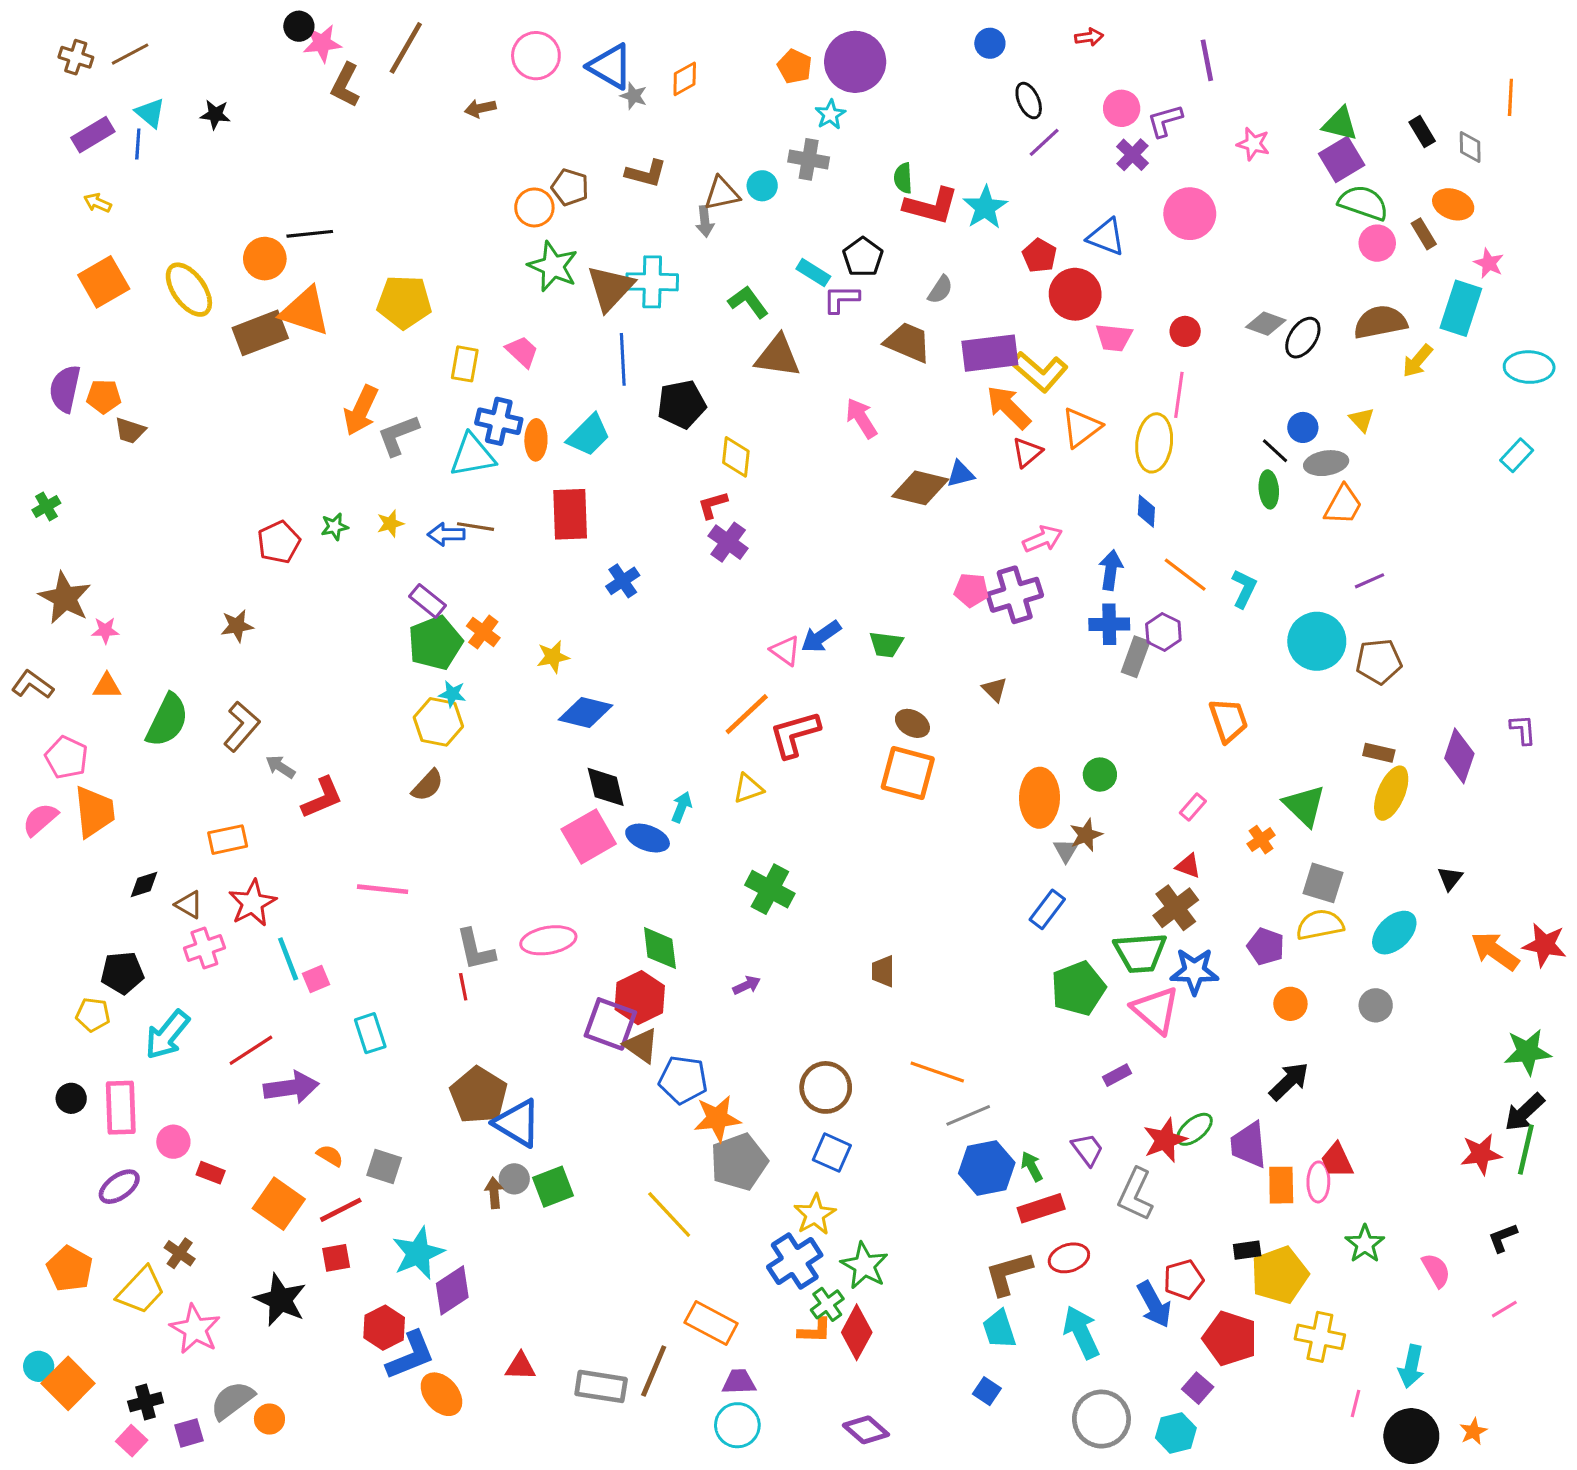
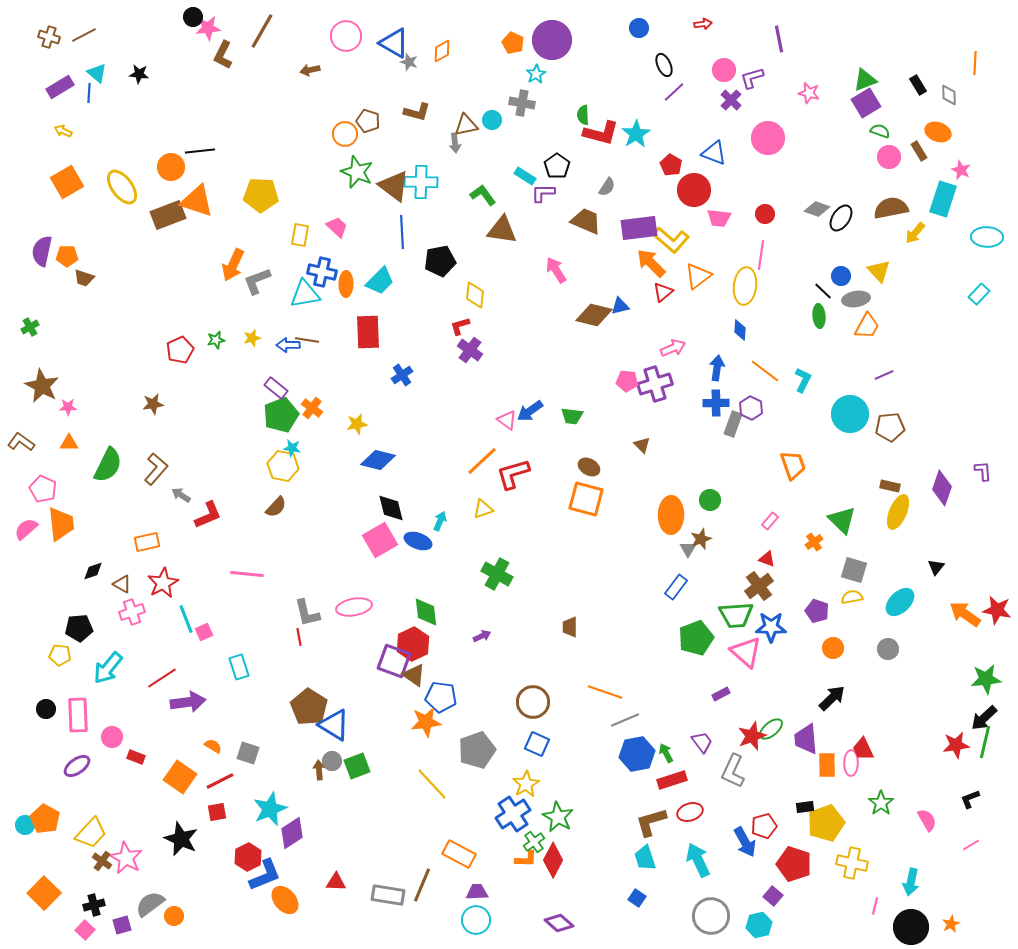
green triangle: (1340, 124) -> (865, 80), turned -35
green semicircle: (1363, 203) -> (880, 131), size x0.6
brown triangle: (610, 288) -> (394, 186), turned -36
yellow triangle: (1362, 420) -> (879, 271), size x1.4
yellow semicircle: (1320, 925) -> (852, 597), size x0.7
orange star: (717, 1118) -> (426, 722), moved
brown cross: (180, 1253) -> (102, 861), moved
cyan circle: (39, 1366) -> (25, 825), moved

